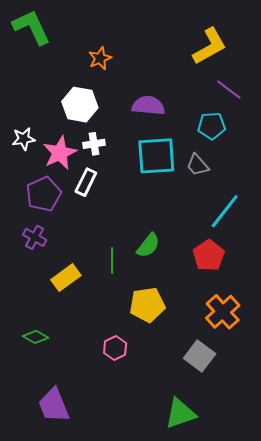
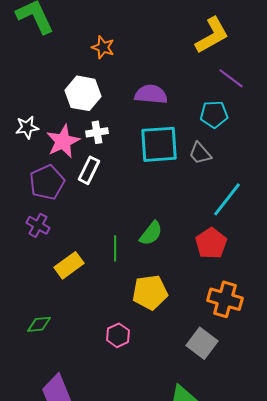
orange star: (100, 58) -> (103, 47), turned -30
orange cross: (223, 312) -> (225, 299), turned -32
green diamond: (36, 337) -> (39, 324), turned -35

